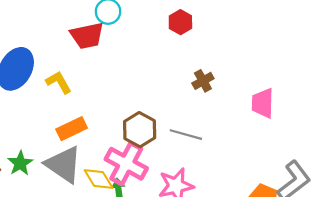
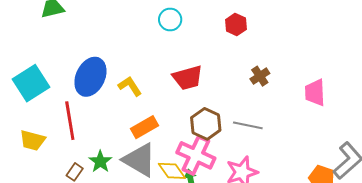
red trapezoid: (87, 36) -> (188, 78), moved

